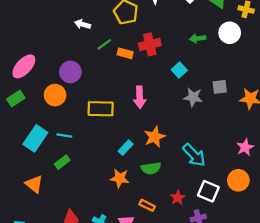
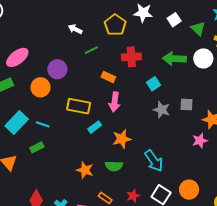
green arrow: (198, 38) -> (174, 59), size x1.6
orange rectangle: (125, 53) -> (108, 77), moved
pink star: (245, 147) -> (200, 141), moved
cyan rectangle: (126, 148) -> (95, 127), moved

